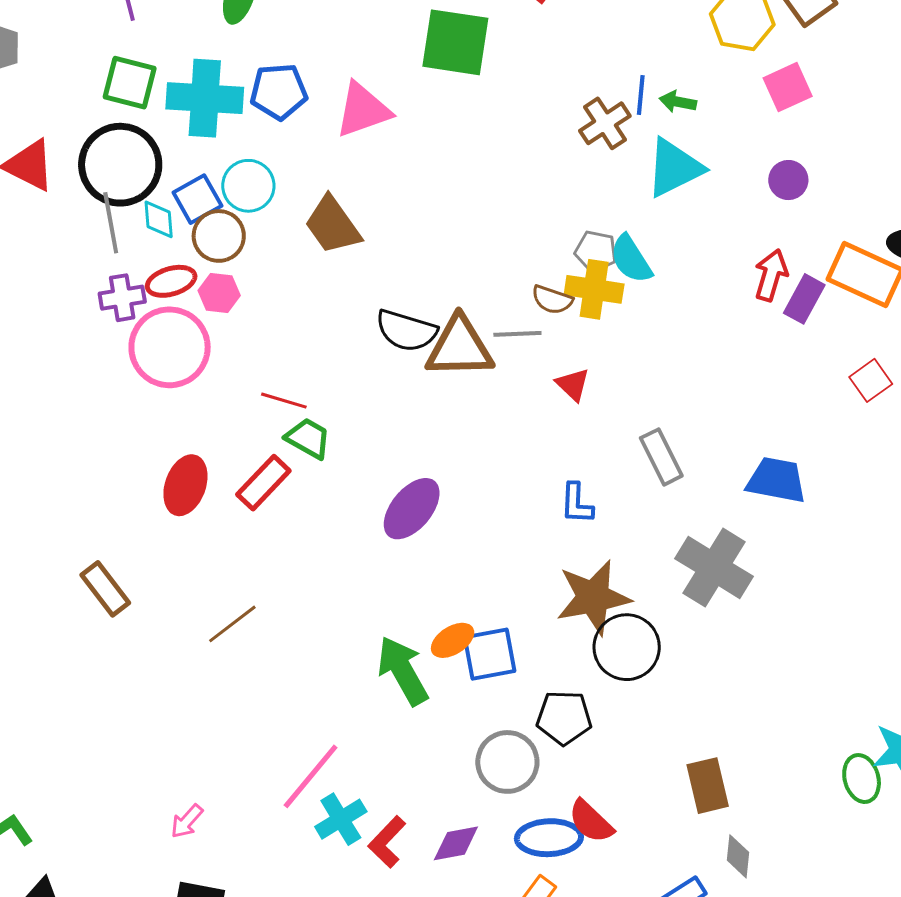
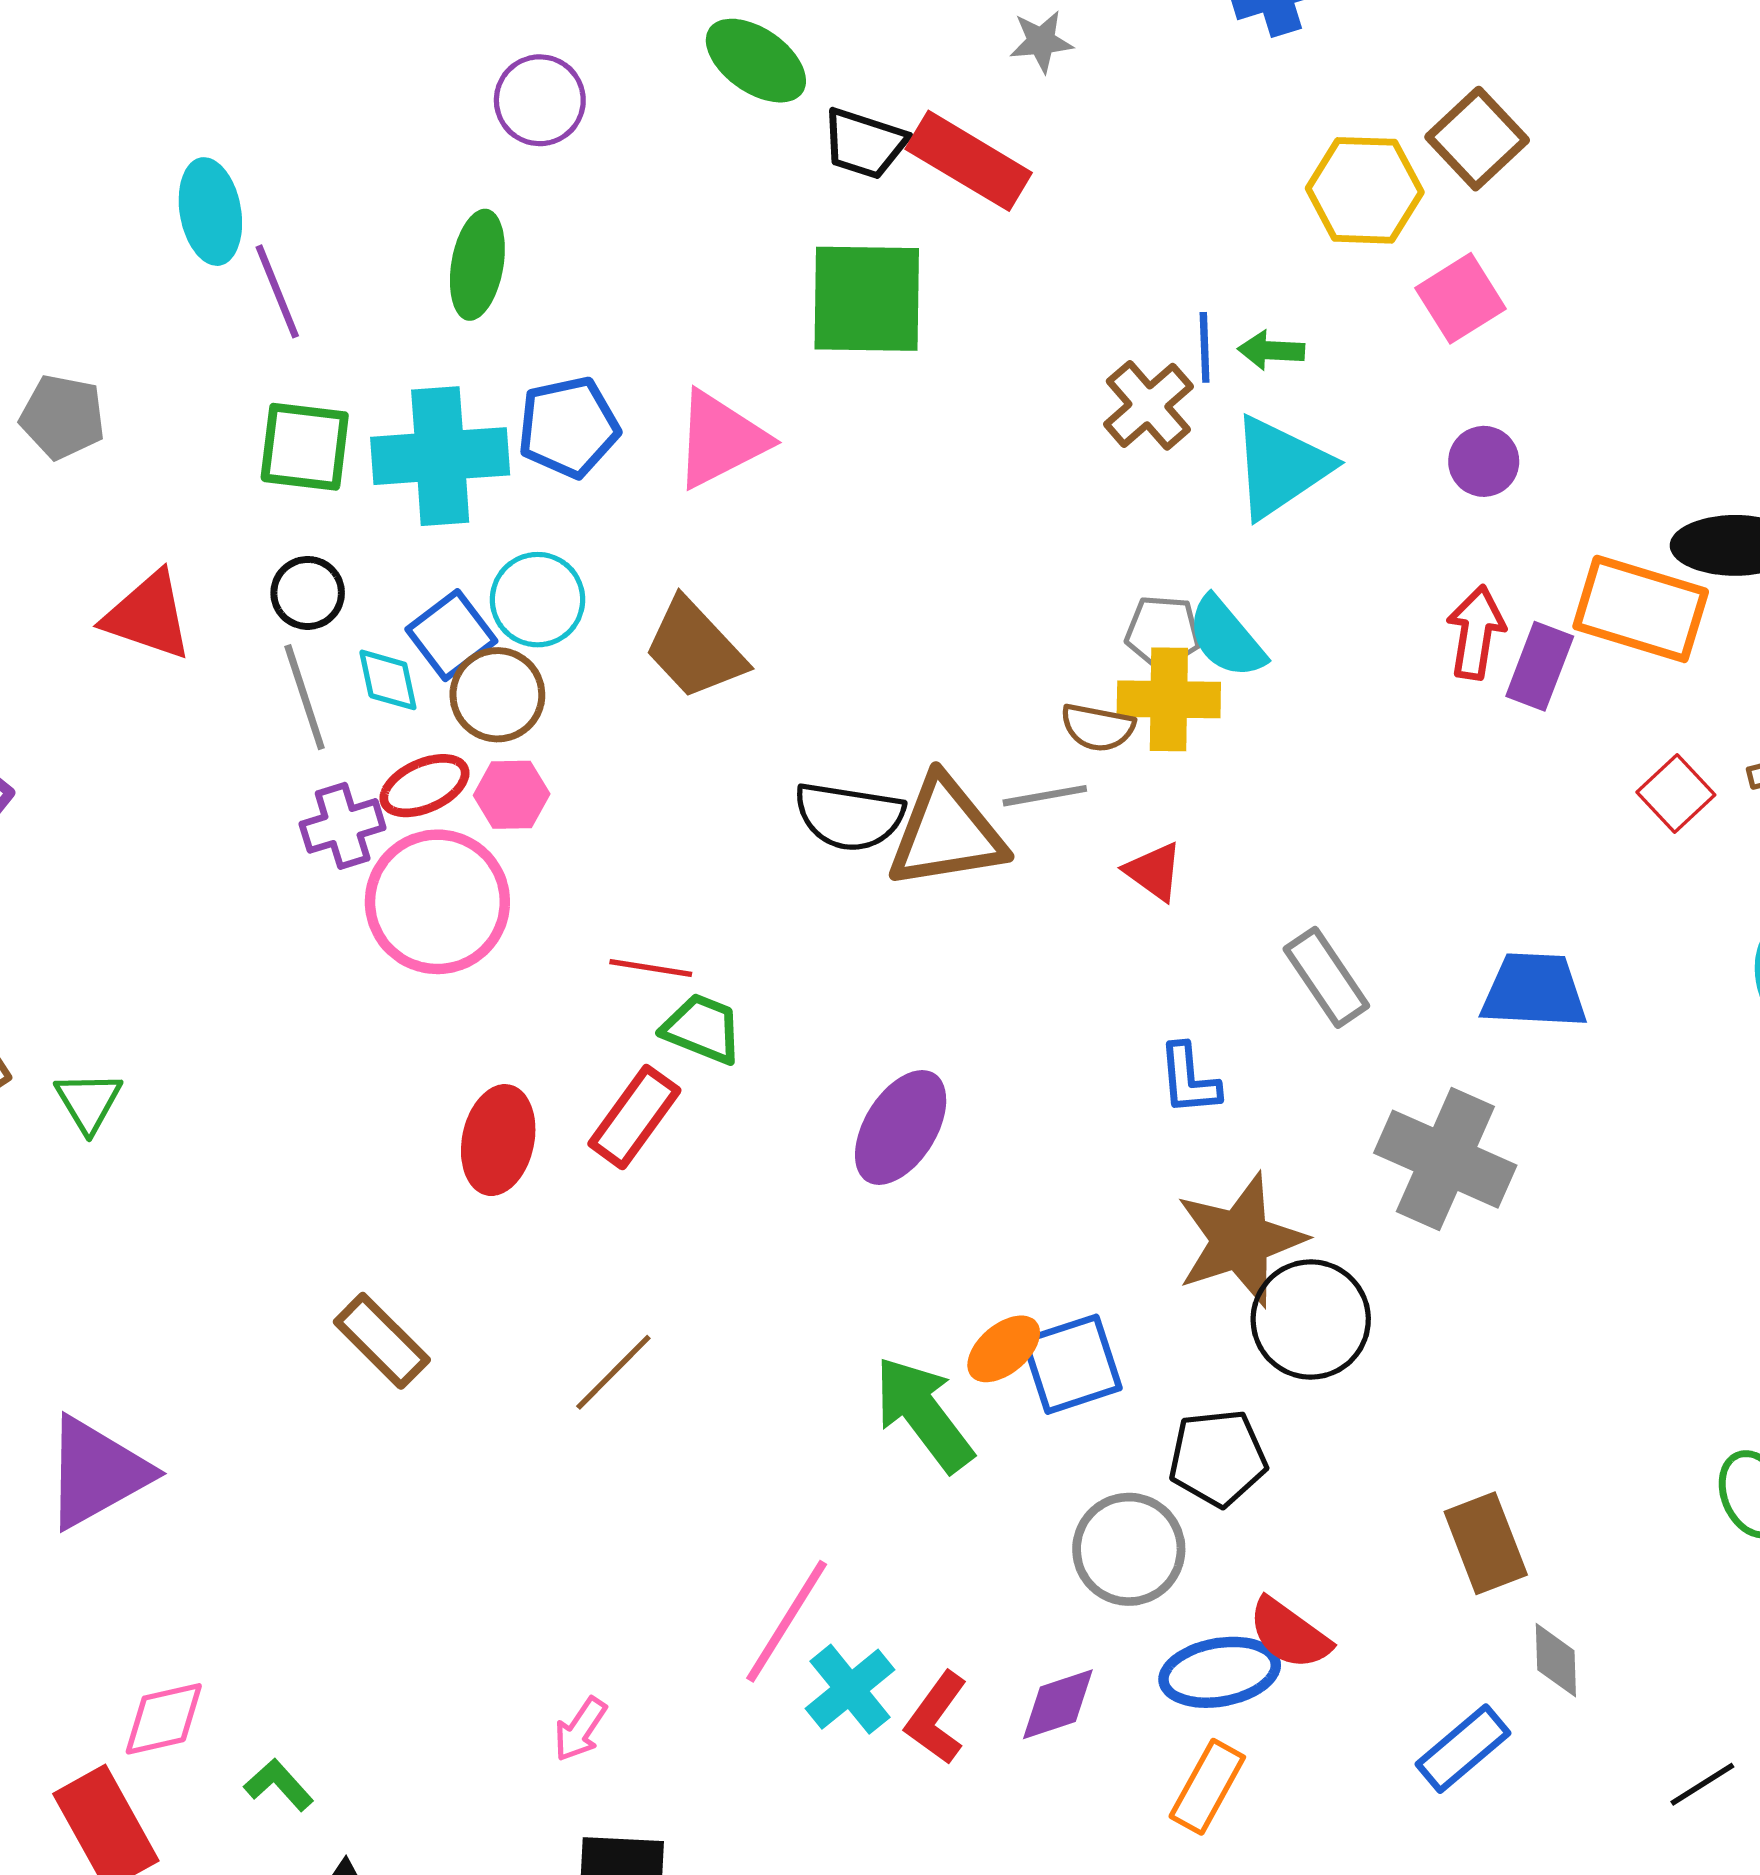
black circle: (120, 165) -> (308, 593), size x0.5

